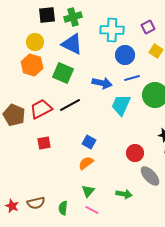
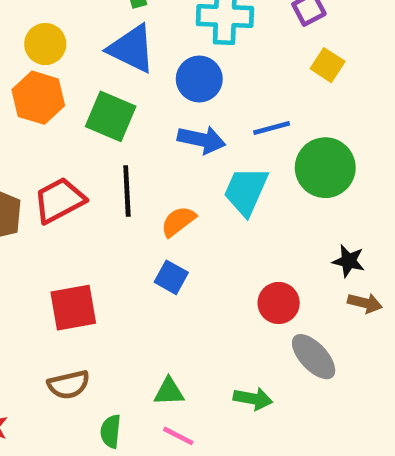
blue circle: (125, 55) -> (199, 79), moved
black line: (70, 105) -> (127, 191), turned -65
red square: (44, 143) -> (73, 308), moved, size x1.5
orange semicircle: (86, 163) -> (178, 221), moved
green triangle: (88, 191) -> (169, 392), turned 48
brown semicircle: (36, 203) -> (69, 385), moved

